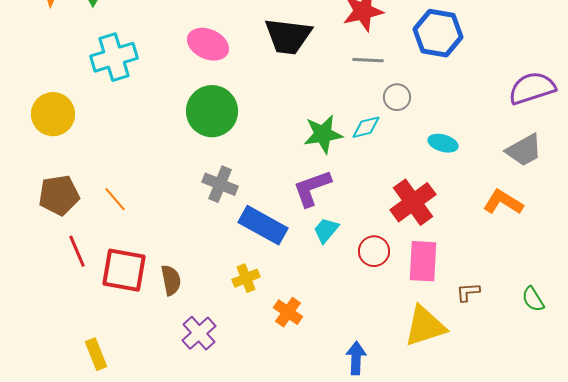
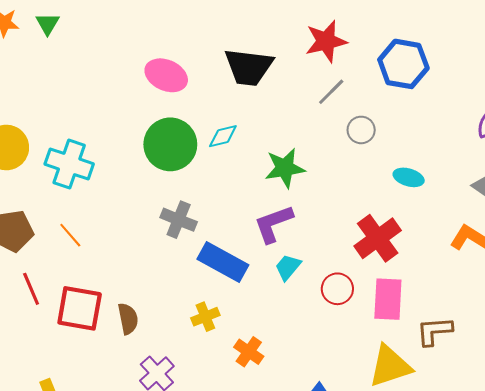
cyan cross: (114, 57) -> (69, 164), moved, turned 36
gray line: (368, 60) -> (331, 92), turned -48
cyan diamond: (366, 127) -> (223, 136), moved
brown L-shape: (468, 292) -> (434, 331), size x1.5

